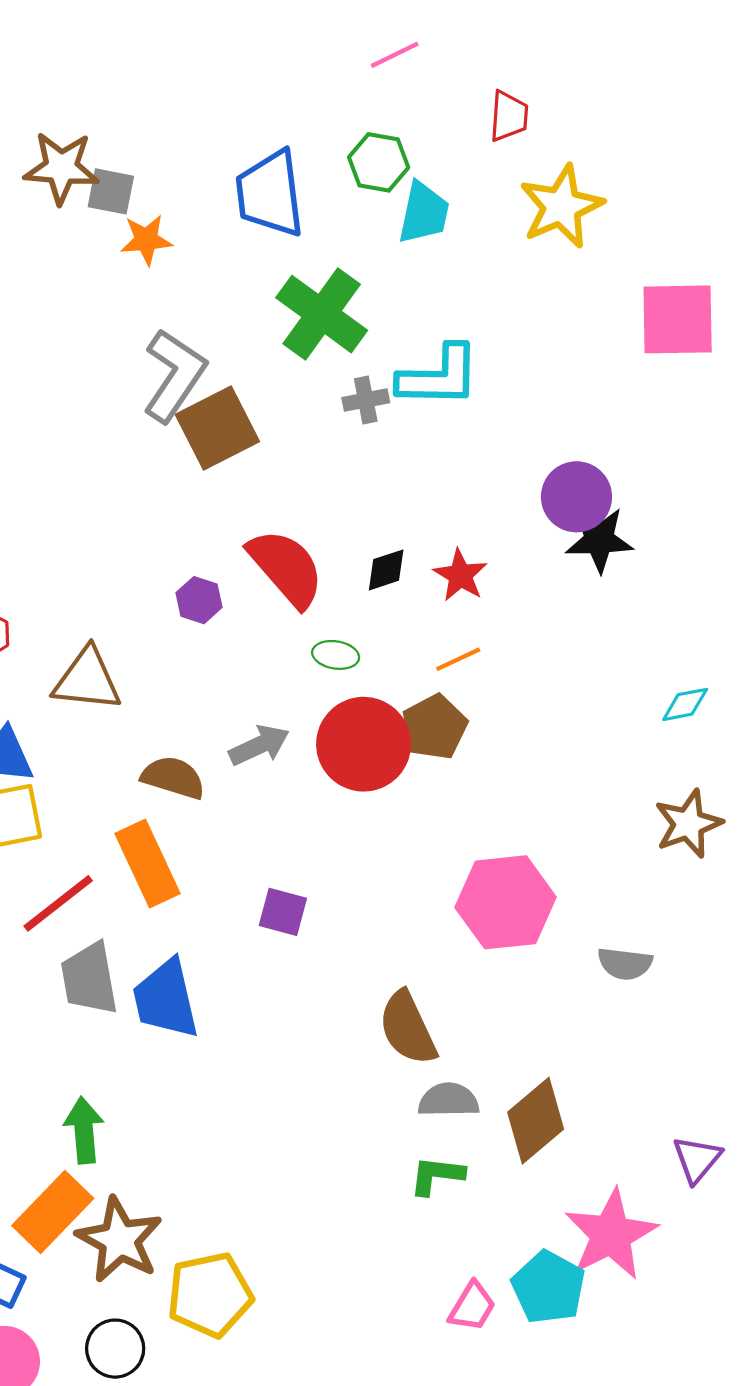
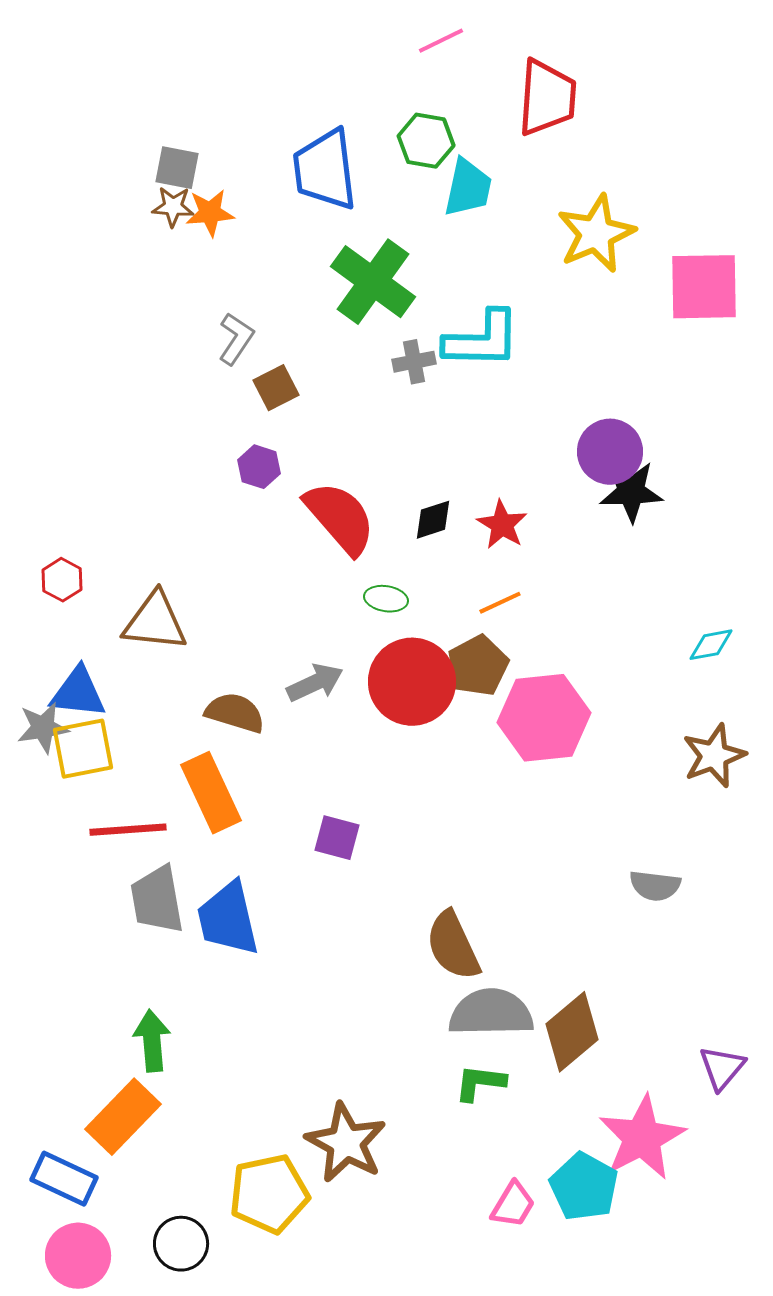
red trapezoid: (509, 116) -> (547, 98), size x1.6
brown star: (61, 168) -> (173, 207), moved, size x0.6
yellow star: (561, 206) -> (596, 234), moved
gray L-shape: (174, 375) -> (236, 339), size x0.6
brown square: (217, 428) -> (276, 388), size x0.6
purple hexagon: (199, 600) -> (259, 467), moved
pink hexagon: (506, 902) -> (544, 718), moved
red line: (58, 903) -> (128, 830), turned 34
gray semicircle: (449, 1100) -> (491, 1013), size x1.5
brown star: (119, 1240) -> (346, 1143), moved

